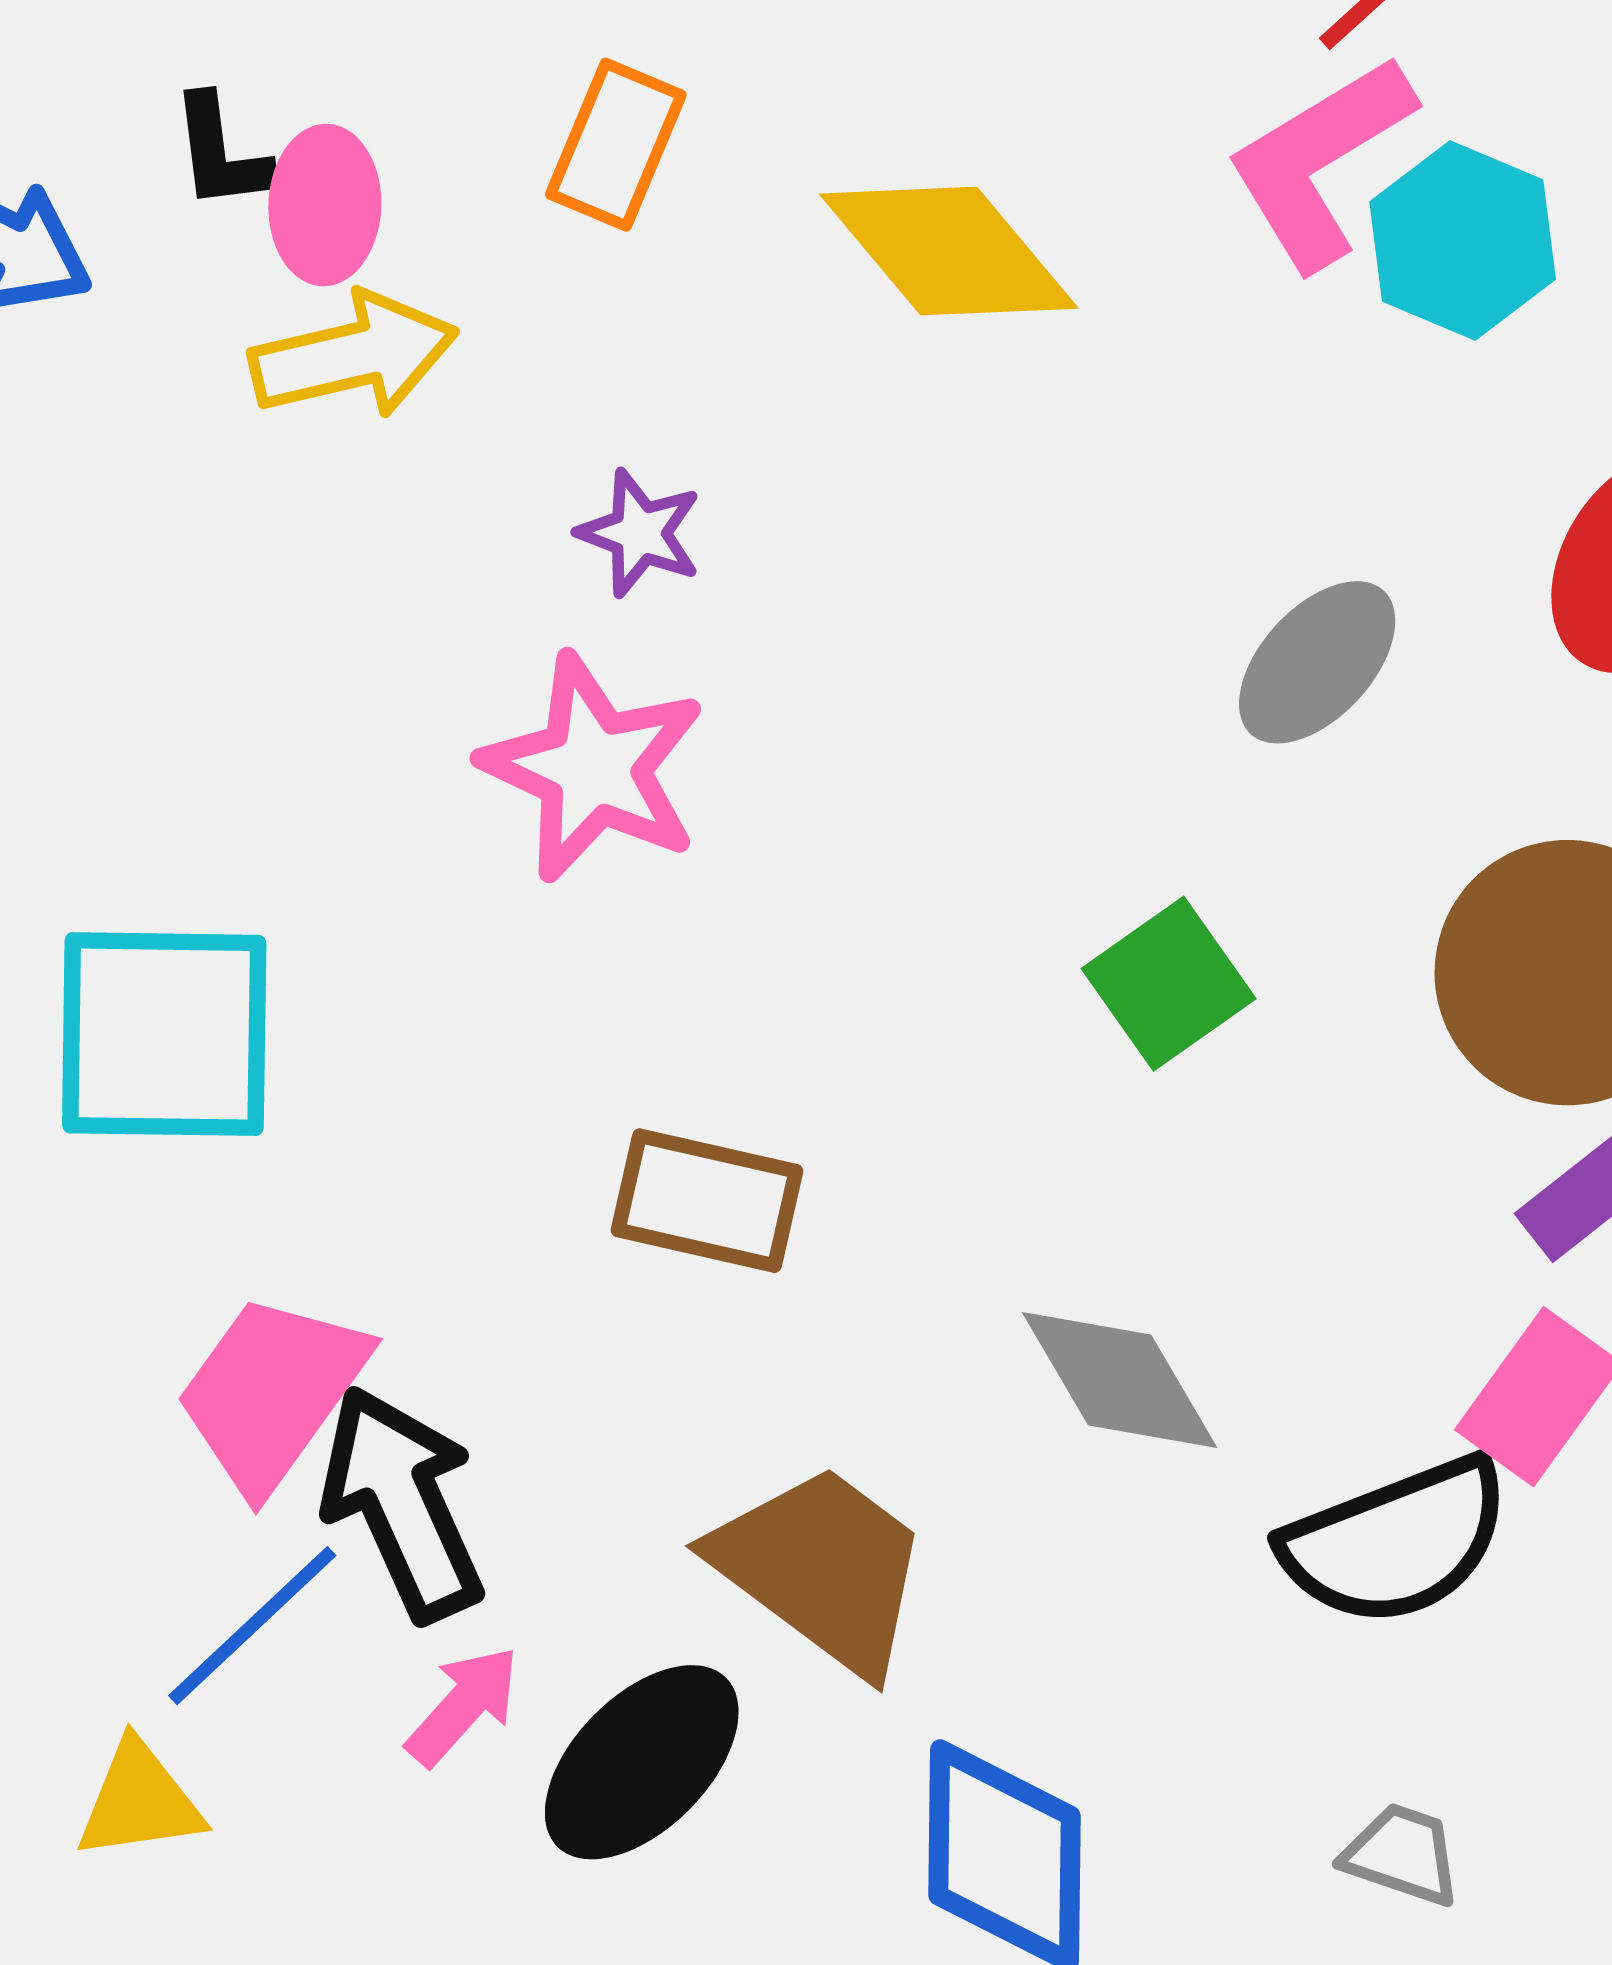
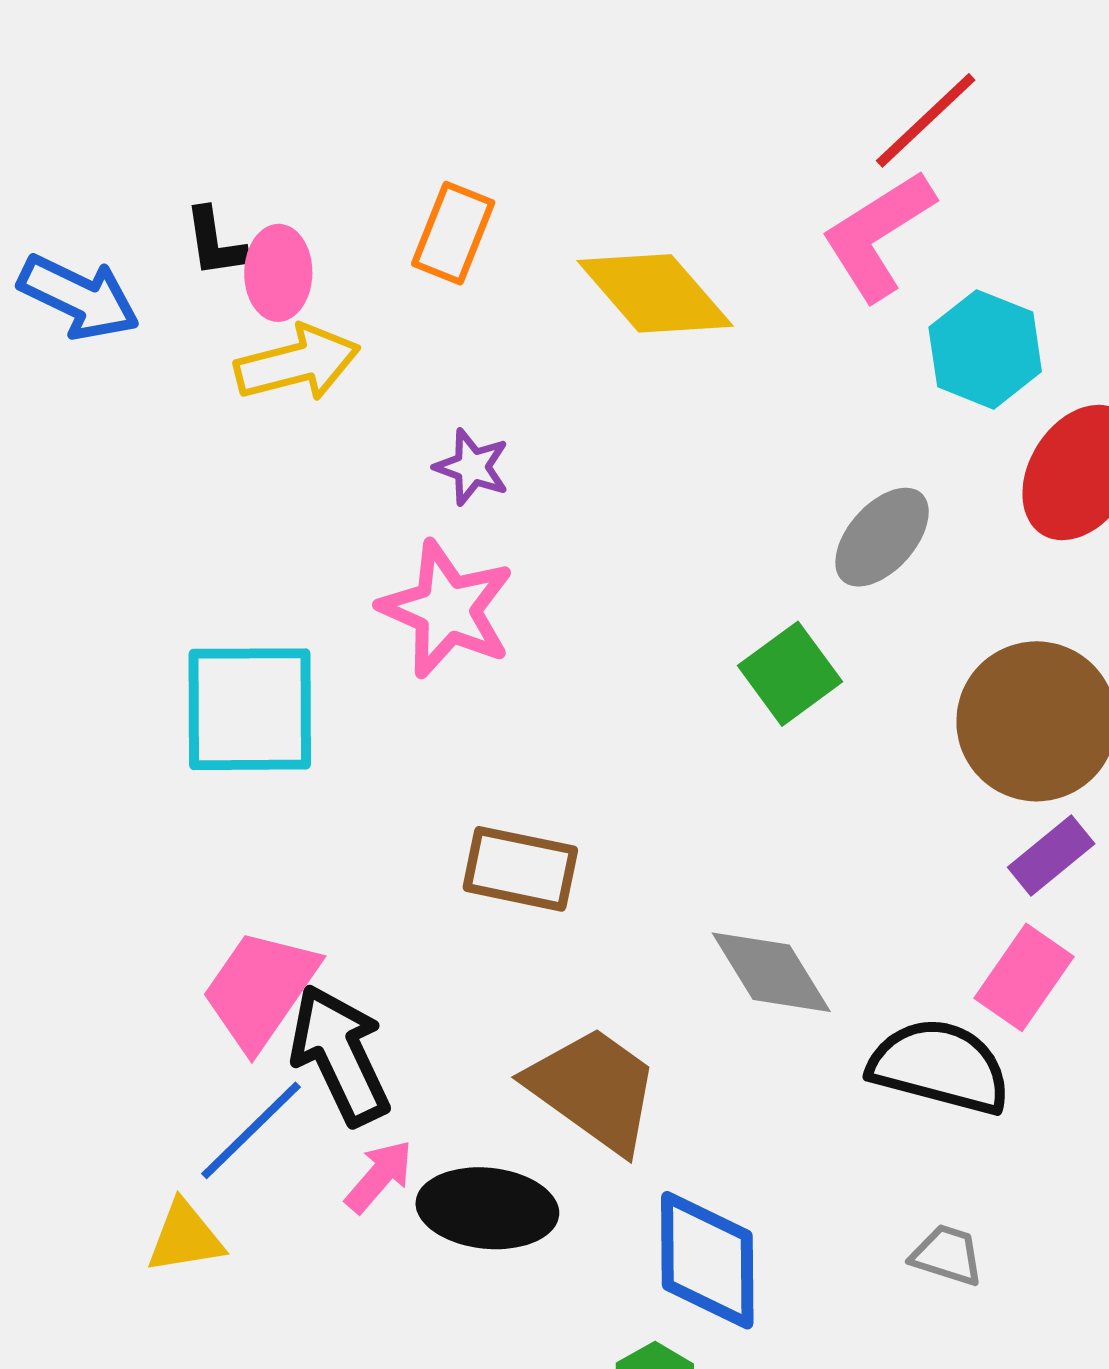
cyan hexagon: (1463, 241) -> (985, 349), moved
green square: (1169, 984) -> (790, 674), moved
cyan square: (164, 1034) -> (250, 709), moved
black semicircle: (1396, 1542) -> (940, 1066), turned -143
black ellipse: (642, 1762) -> (487, 1208), turned 52

